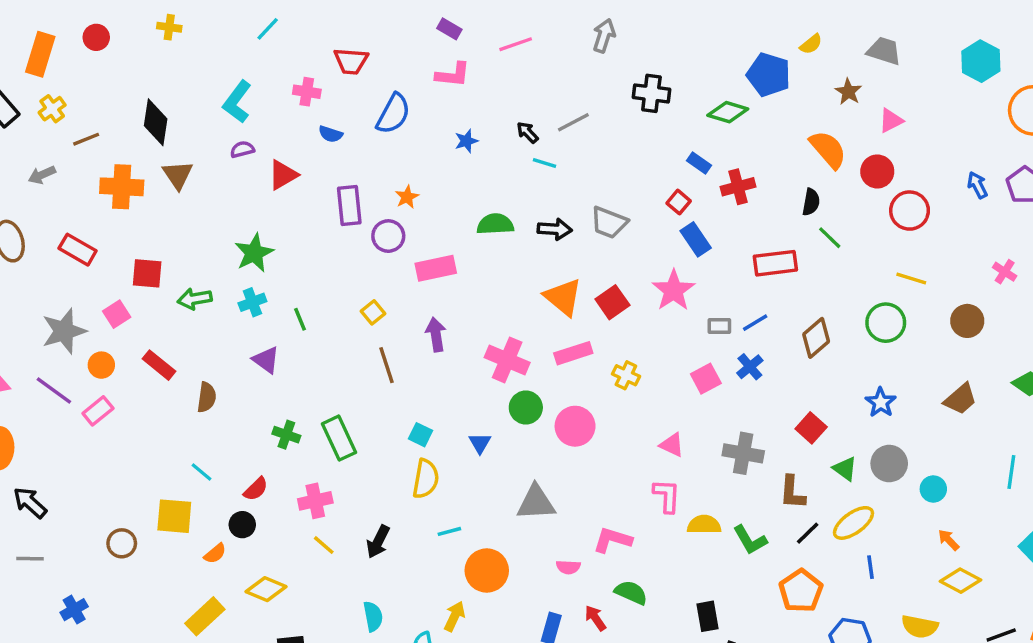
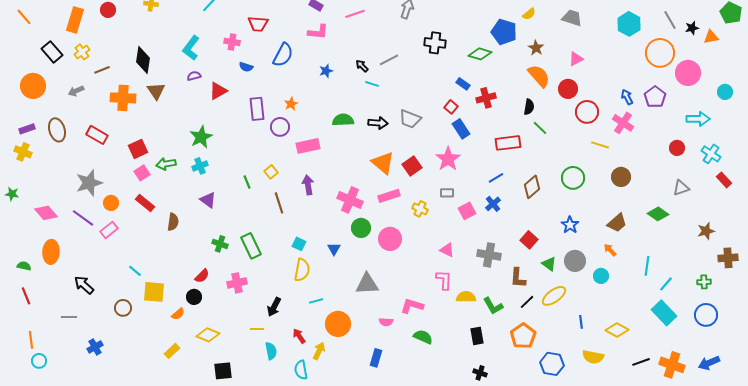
brown star: (848, 92) -> (536, 48), moved
pink cross: (1005, 272) -> (623, 123), moved, size x1.5
red square: (147, 273) -> (138, 149), turned -30
yellow line: (911, 278) -> (600, 145), moved
pink square: (117, 314) -> (142, 173), moved
green line: (300, 319) -> (247, 182), moved
gray rectangle: (719, 326) -> (447, 193), moved
cyan line: (202, 472) -> (135, 271), moved
black arrow: (30, 503) -> (84, 285), moved
orange arrow: (949, 540) -> (610, 250), moved
yellow line: (324, 545) -> (257, 329), moved, turned -40
blue line: (870, 567) -> (581, 322), moved
yellow rectangle: (205, 616) -> (172, 351), size x0.7
black rectangle: (707, 616) -> (477, 336), moved
red arrow: (595, 618) -> (299, 336), moved

